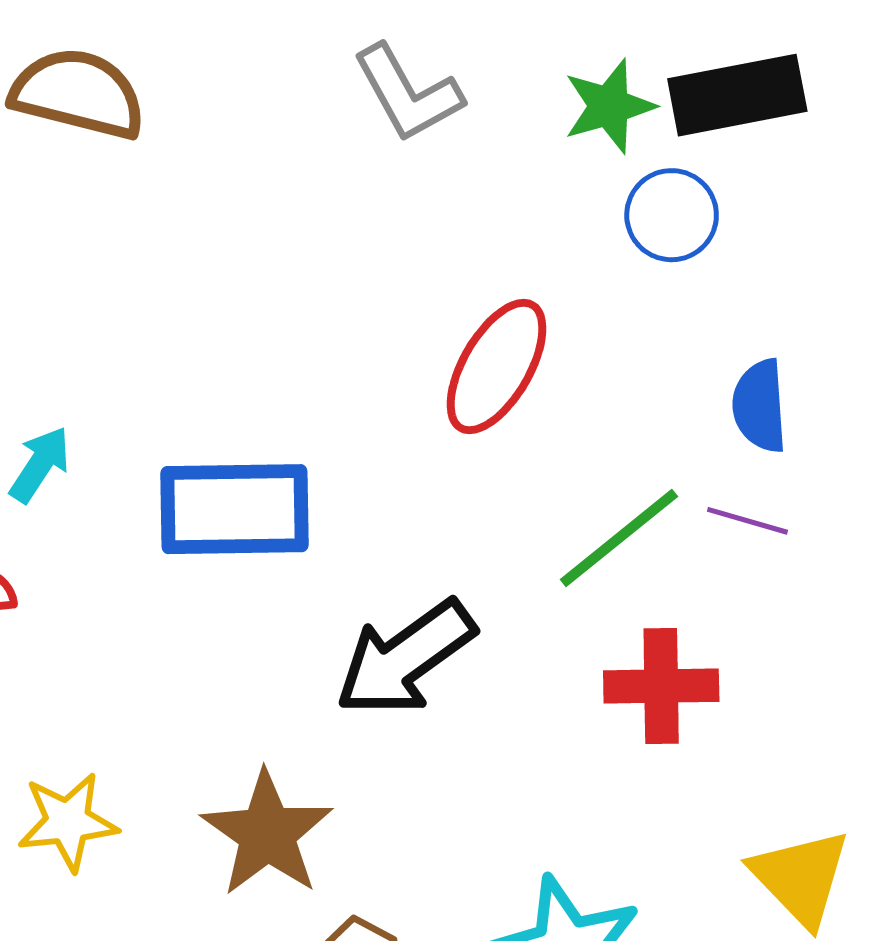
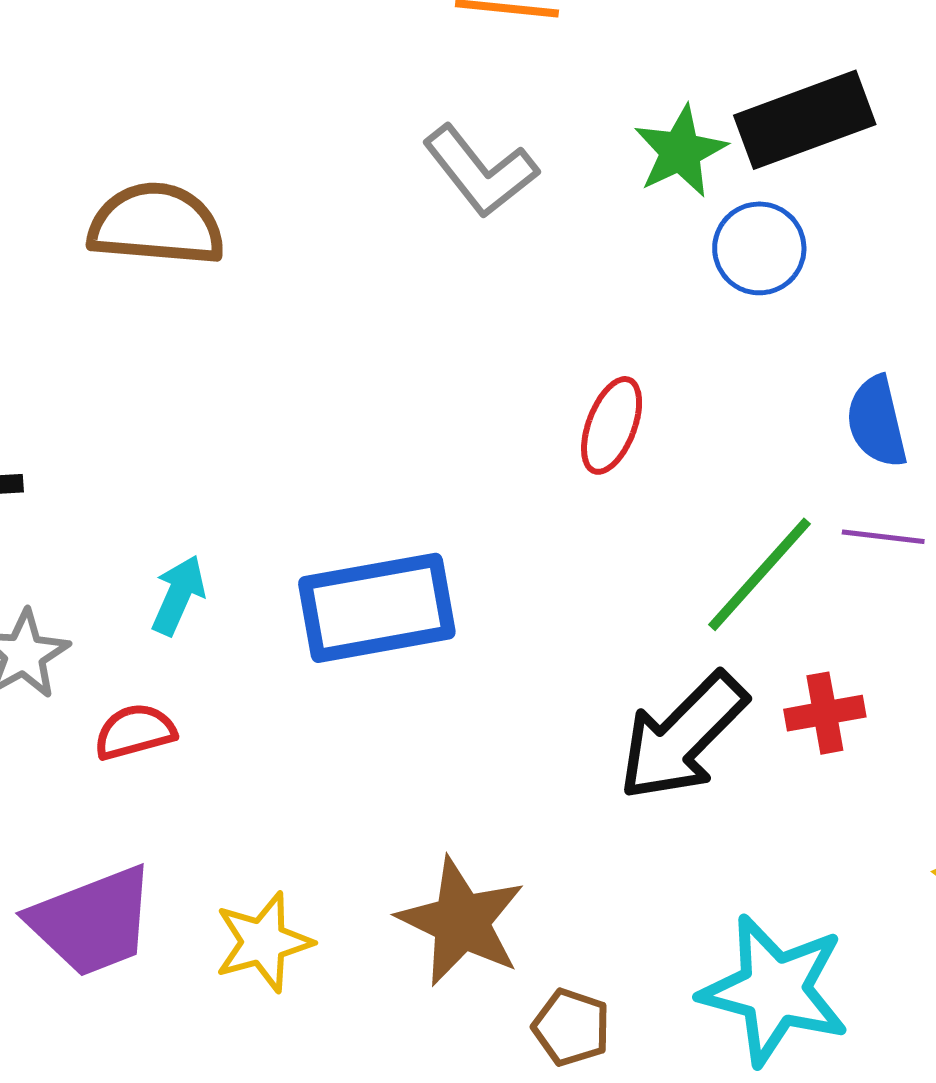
red ellipse: (497, 367) -> (612, 425), size x0.7
black arrow: (405, 658) -> (683, 737), moved
red cross: (661, 686) -> (825, 713), size x0.7

